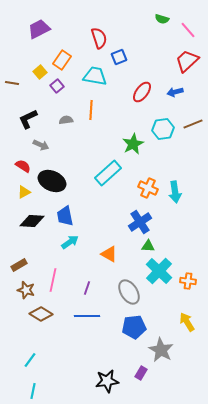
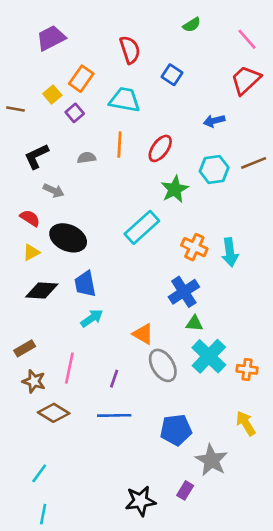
green semicircle: (162, 19) -> (192, 25), moved, turned -48
blue square: (119, 57) -> (172, 75), moved, turned -35
red ellipse: (142, 92) -> (160, 148), moved
blue arrow: (175, 92) -> (214, 121), moved
gray ellipse: (129, 292) -> (163, 365), moved

